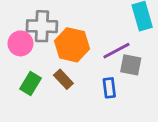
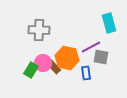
pink circle: (20, 43) -> (43, 63), moved
orange hexagon: (72, 45) -> (67, 58), moved

